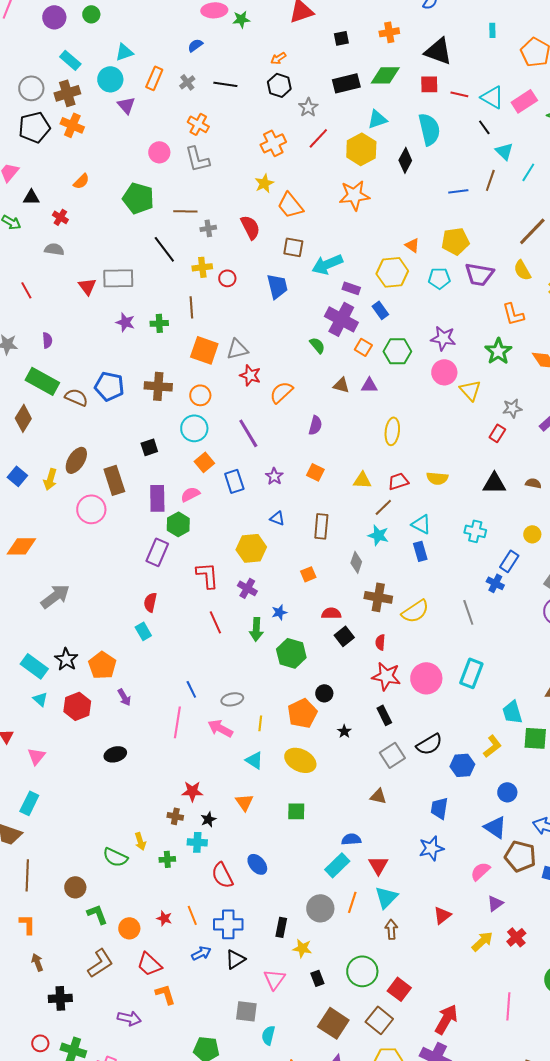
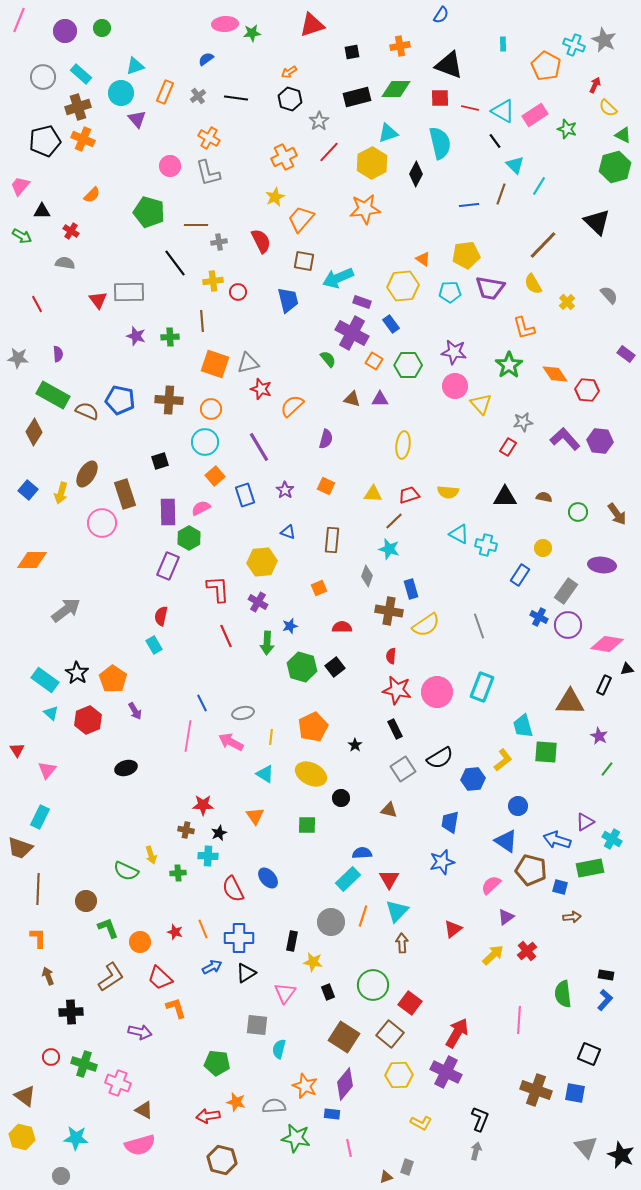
gray circle: (31, 88) -> (43, 77), moved
orange trapezoid: (290, 205) -> (301, 219), turned 80
cyan triangle: (421, 524) -> (459, 534), moved
blue rectangle: (420, 551) -> (411, 589), moved
blue cross: (495, 583) -> (539, 617), moved
black square: (344, 636) -> (335, 667), moved
black circle: (324, 693) -> (341, 798), moved

